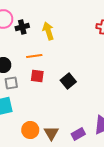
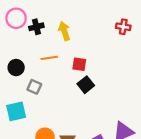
red square: (37, 76) -> (79, 64), moved
gray square: (11, 83) -> (34, 87), moved, turned 32

